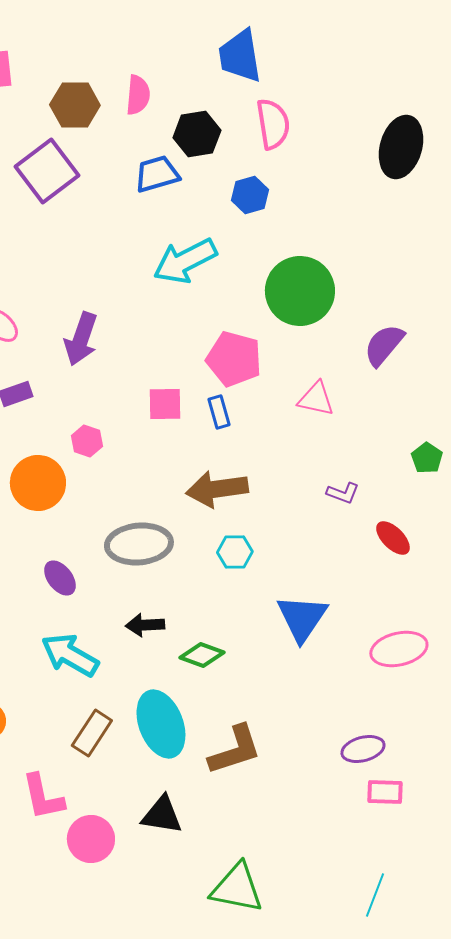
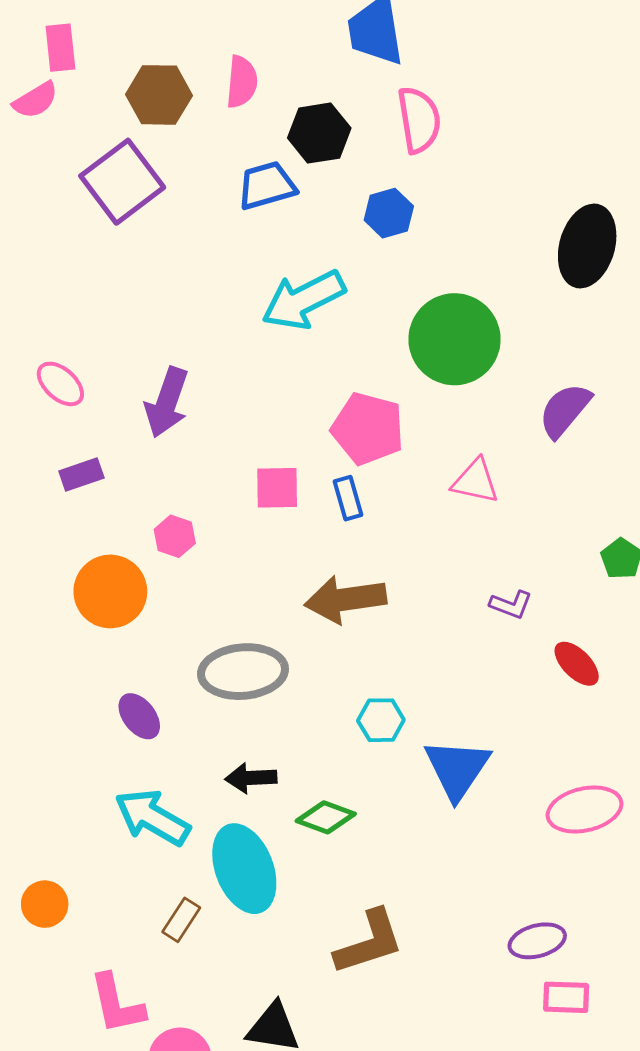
black ellipse: (401, 147) -> (587, 246), moved
cyan hexagon: (235, 552) -> (381, 720), moved
cyan ellipse: (161, 724) -> (244, 869), moved
brown rectangle: (92, 733) -> (181, 920), size x0.7

